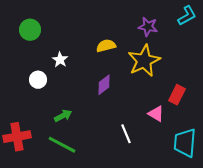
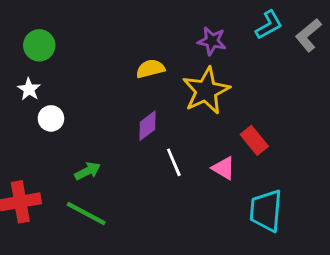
white star: (60, 60) -> (29, 89), moved
red rectangle: (177, 95) -> (254, 140), turned -66
white line: (126, 134) -> (174, 162), moved

